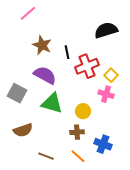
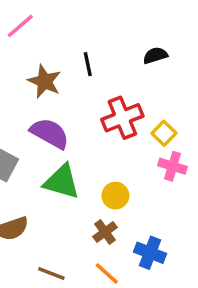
black semicircle: (106, 30) -> (155, 55), size x0.6
black line: (67, 52) -> (88, 64), moved
pink cross: (106, 94) -> (173, 166), moved
brown cross: (77, 132) -> (105, 232), turned -32

